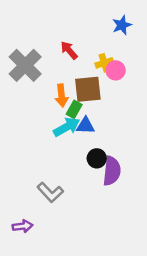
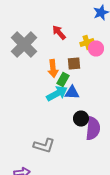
brown square: (88, 89) -> (74, 64), size x0.6
gray L-shape: (50, 192) -> (44, 146), turned -30

